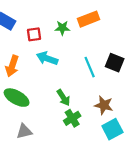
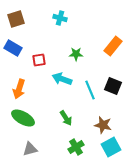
orange rectangle: (88, 19) -> (113, 46), moved, turned -30
green star: (62, 28) -> (76, 54), moved
cyan arrow: (47, 58) -> (62, 79), moved
green cross: (72, 118) -> (76, 147), moved

